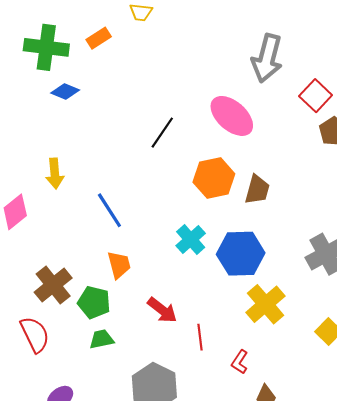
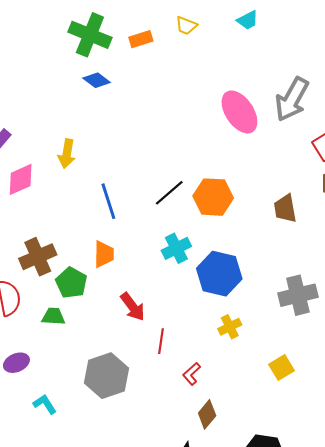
pink ellipse: (232, 116) -> (239, 112), moved
black line: (162, 133) -> (169, 193), moved
brown trapezoid: (257, 190) -> (285, 208), moved, turned 140
yellow cross: (265, 304) -> (230, 327), size x0.6
green trapezoid: (102, 339) -> (53, 317), moved

